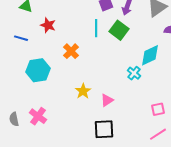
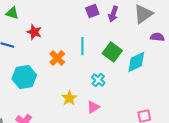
cyan line: (96, 28) -> (82, 46), moved
green square: (119, 30) -> (112, 52), moved
cyan cross: (134, 73) -> (98, 80), moved

